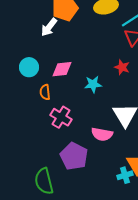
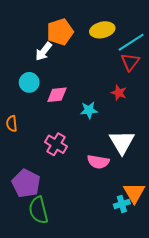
cyan circle: (29, 67) -> (29, 82), moved
orange semicircle: (45, 92) -> (12, 124), moved
purple pentagon: (74, 156) -> (26, 183), moved

